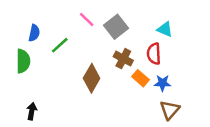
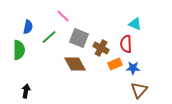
pink line: (87, 20) -> (63, 16), moved
gray square: (116, 27) -> (79, 38), moved, turned -30
brown diamond: (92, 78) -> (75, 64), turned -60
orange rectangle: (140, 78) -> (115, 64), turned -64

